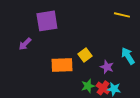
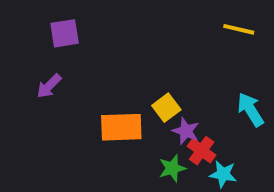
purple square: (47, 21) -> (65, 33), moved, size x0.7
purple star: (107, 67) -> (186, 131), moved
red cross: (103, 88) -> (202, 151), moved

